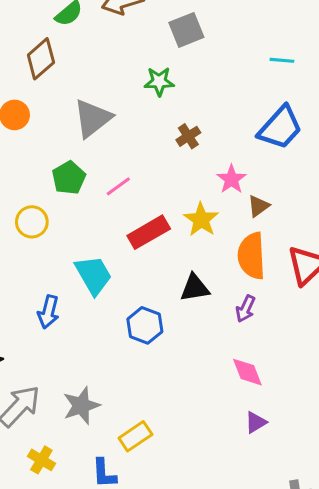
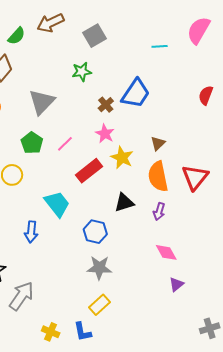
blue trapezoid: (280, 128) -> (136, 94), moved
pink star: (231, 179) -> (105, 134), moved
gray star: (81, 406) -> (99, 268), moved, turned 30
yellow cross: (41, 460) -> (51, 332), moved

